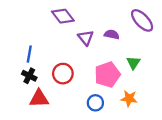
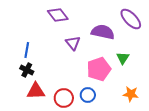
purple semicircle: (112, 35) -> (103, 32), size x1.6
purple triangle: (86, 38) -> (73, 43), moved
red circle: (63, 74) -> (64, 98), moved
orange star: (129, 98) -> (131, 94), moved

